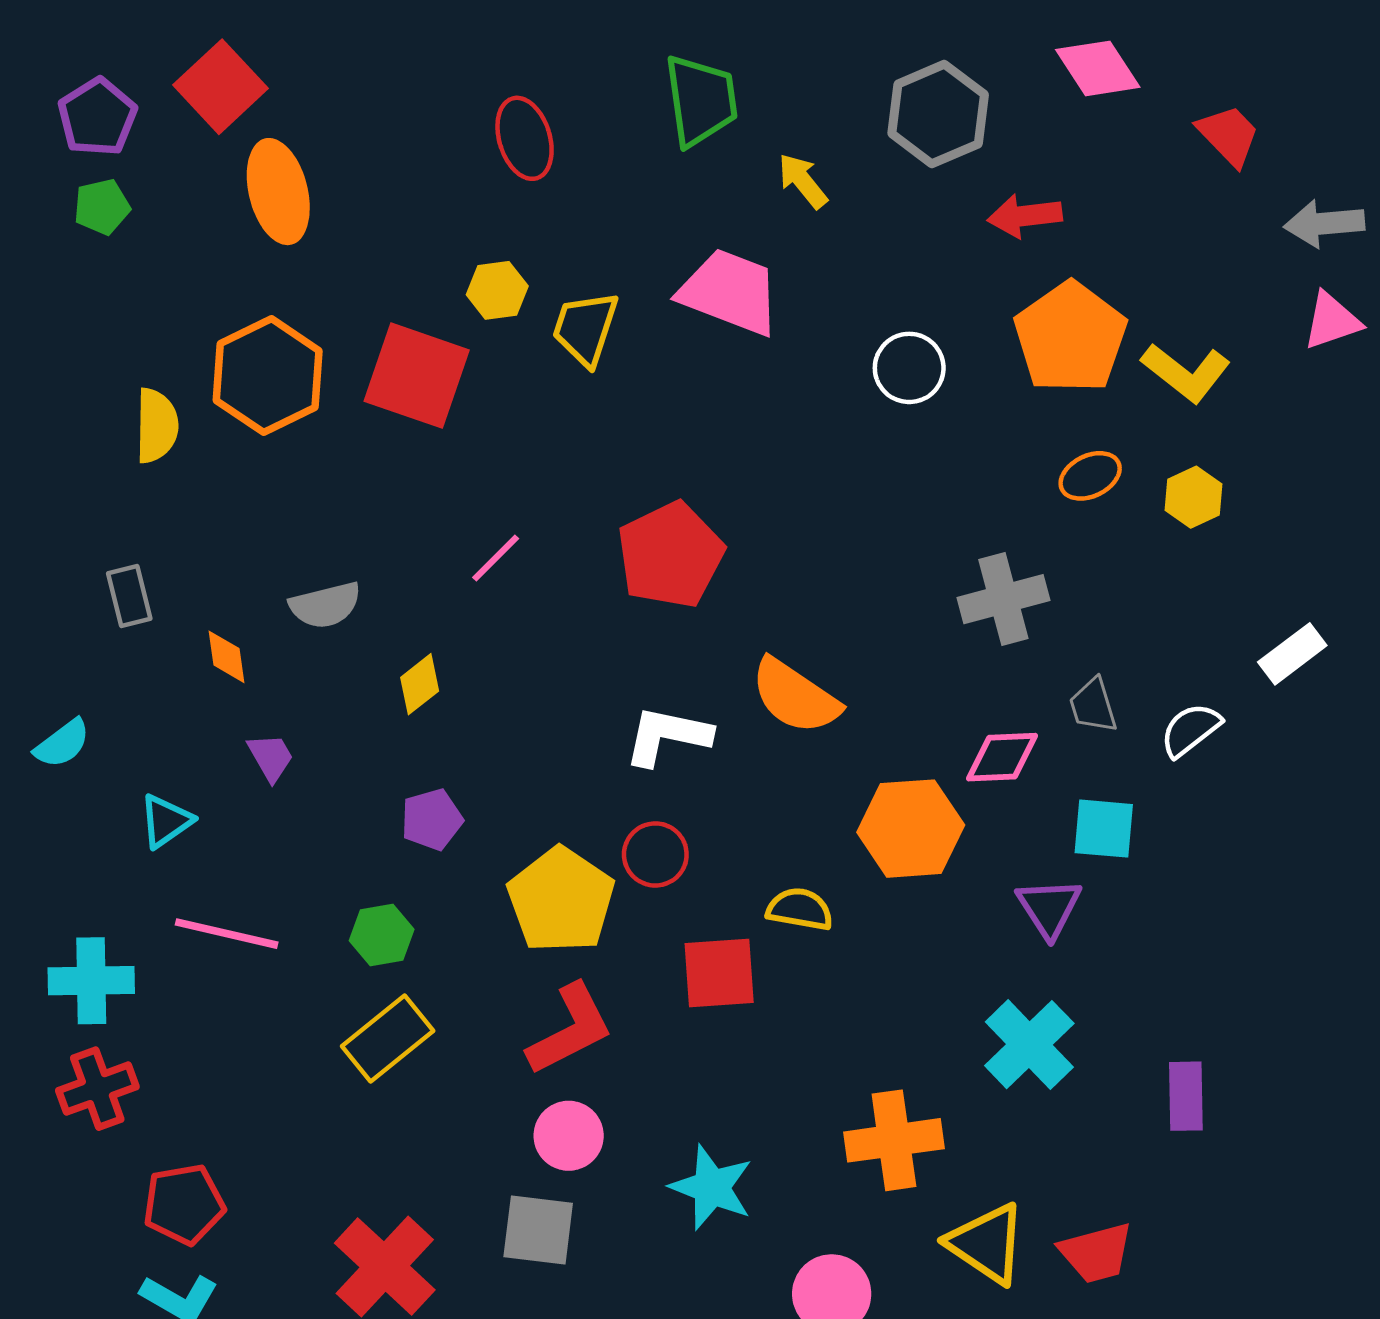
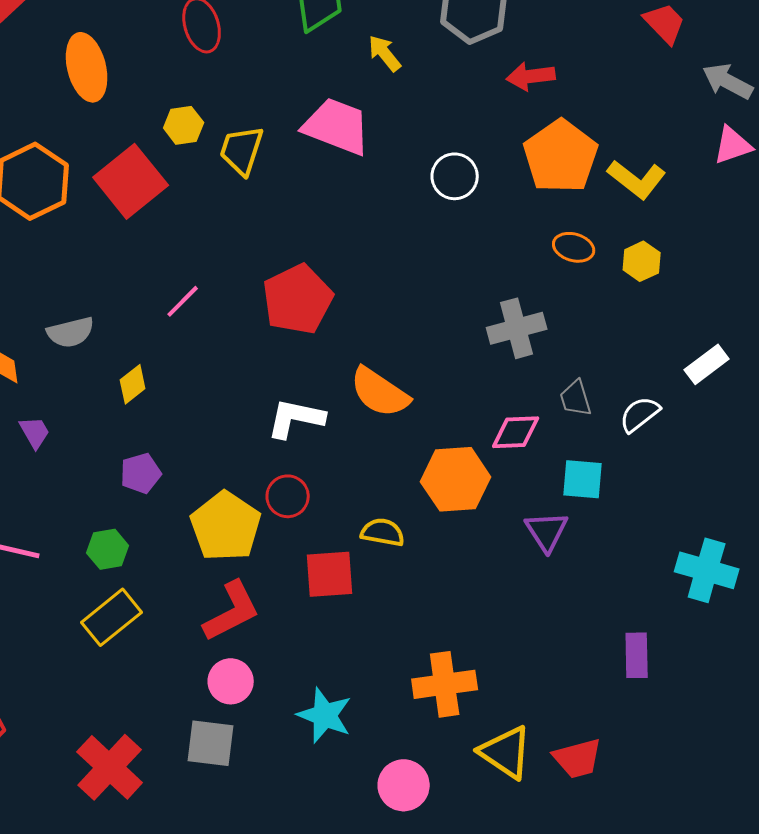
orange ellipse: (278, 192) -> (87, 67), moved
gray arrow: (1324, 223) -> (728, 81), turned 33
red square: (417, 376) -> (131, 181), turned 32
orange ellipse: (1090, 476) -> (574, 247), turned 42
cyan cross: (1029, 1045) -> (707, 570), moved, turned -30

